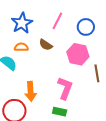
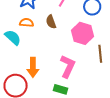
brown semicircle: (46, 45) -> (51, 22), turned 32

